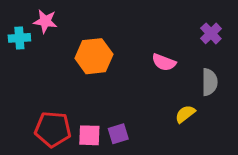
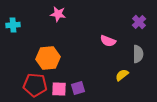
pink star: (45, 21) -> (58, 14), moved
orange hexagon: (94, 56) -> (48, 58), moved

